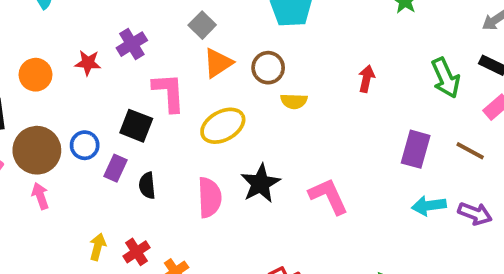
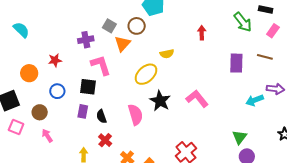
purple cross: (132, 44) -> (86, 40), moved, turned 35
brown circle: (268, 68) -> (137, 26), moved
yellow ellipse: (223, 126) -> (146, 74), moved
blue circle: (85, 145) -> (57, 91), moved
brown circle: (37, 150) -> (40, 112), size x0.6
cyan arrow: (429, 206) -> (255, 100), moved
red cross: (136, 252) -> (105, 140), moved

